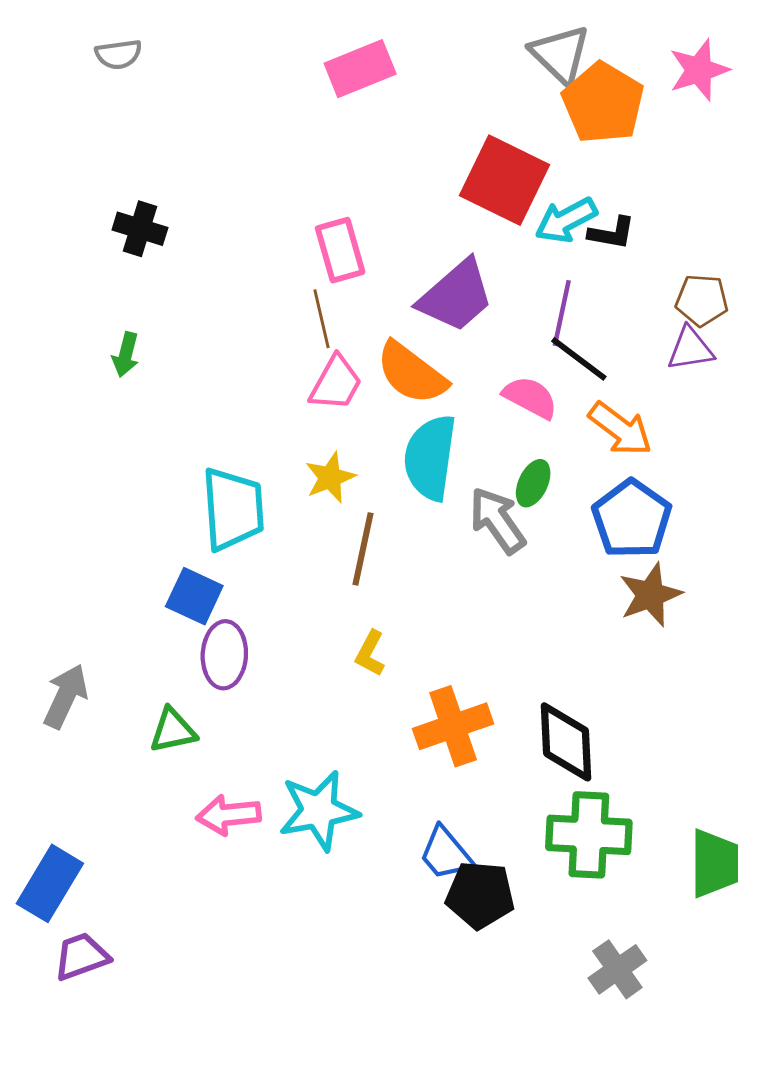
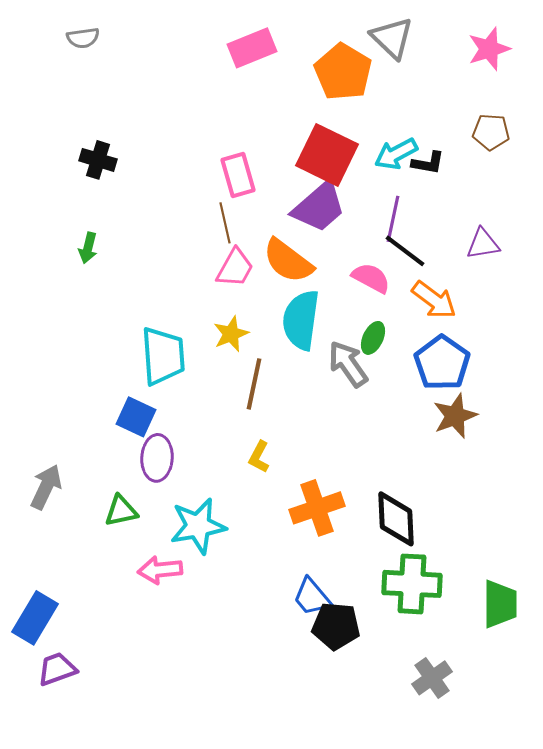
orange pentagon: (603, 103) -> (343, 72), moved
red square: (505, 180) -> (327, 155), moved
brown pentagon: (702, 300) -> (491, 132), moved
cyan star: (319, 811) -> (198, 526), moved

